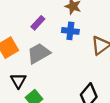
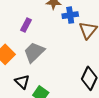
blue cross: (70, 31) -> (70, 15), moved

